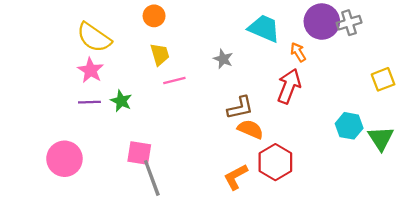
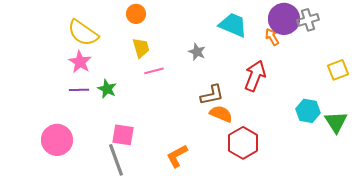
orange arrow: (298, 52) -> (272, 37), moved
orange L-shape: (236, 177) -> (177, 156), moved
gray line: (152, 178) -> (116, 160), moved

